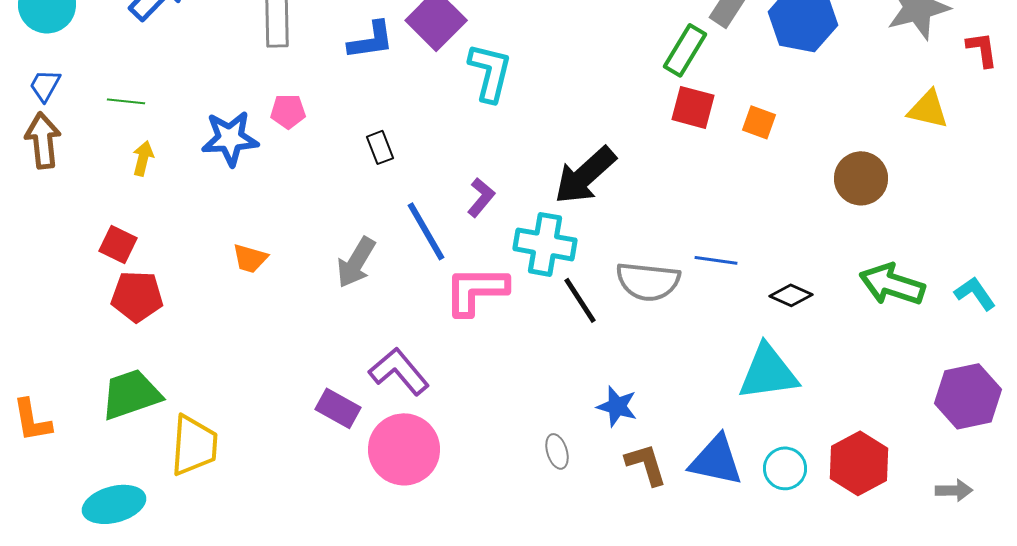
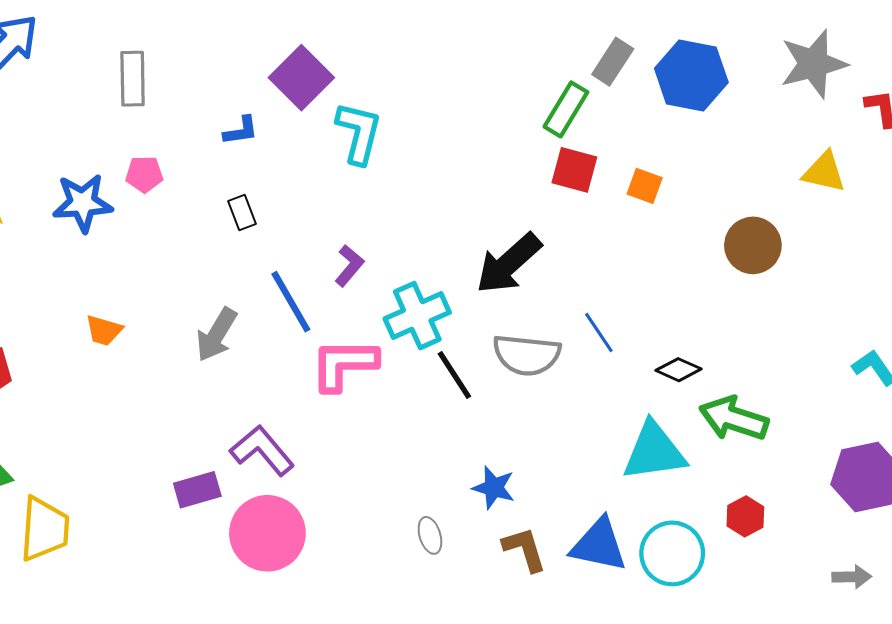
blue L-shape: (371, 40) -> (241, 131), moved, size x0.7
black arrow: (585, 175) -> (509, 263), moved
cyan cross: (545, 244) -> (417, 316), turned -34
blue line: (716, 260) -> (599, 333), turned 48
green arrow: (892, 284) -> (734, 419), moved
purple rectangle: (338, 408) -> (197, 490), turned -45
red hexagon: (859, 463) -> (745, 516), moved, size x0.6
cyan circle: (785, 468) -> (672, 553), size x1.4

